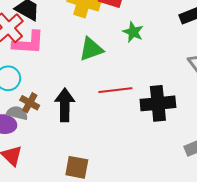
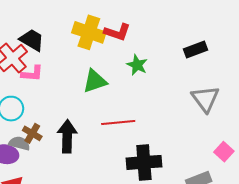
pink L-shape: (28, 43) -> (32, 74), size x0.7
black cross: (158, 103) -> (144, 162), moved

